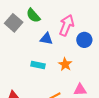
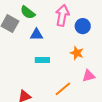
blue triangle: (46, 39) -> (36, 35), moved
orange star: (65, 64) -> (77, 53), moved

